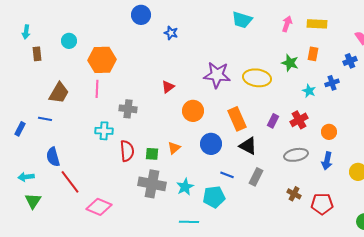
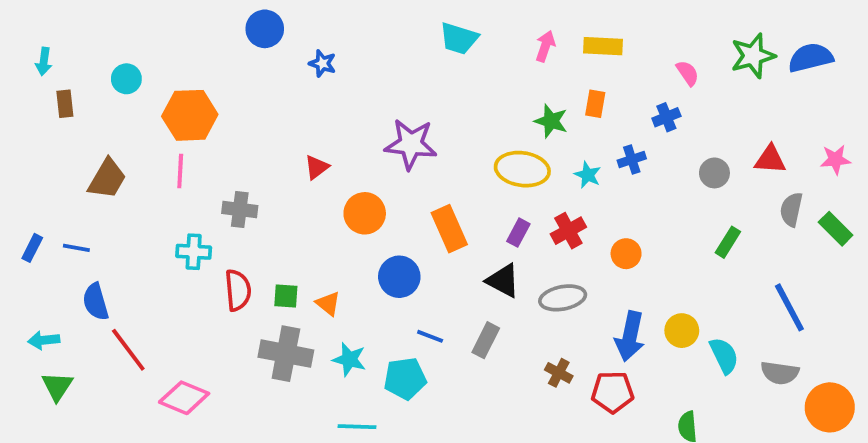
yellow ellipse: (257, 78) -> (522, 169), moved
blue line: (45, 119) -> (76, 248), moved
black triangle: (248, 146) -> (503, 281), moved
orange triangle: (174, 148) -> (328, 304), moved, turned -40
blue arrow: (327, 161) -> (630, 336), moved, size x1.4
cyan star: (185, 187) -> (349, 359), turned -30

